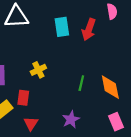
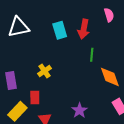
pink semicircle: (112, 11) -> (109, 15), moved
green line: (81, 83) -> (92, 55), moved

